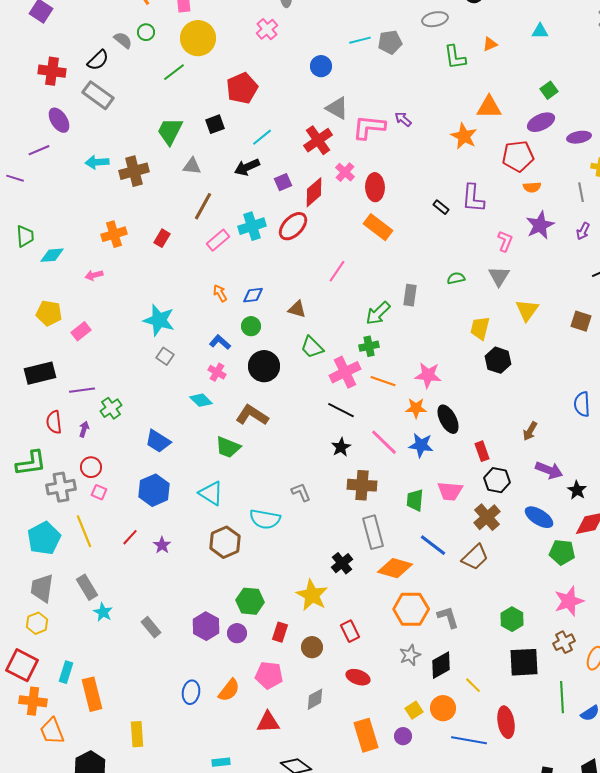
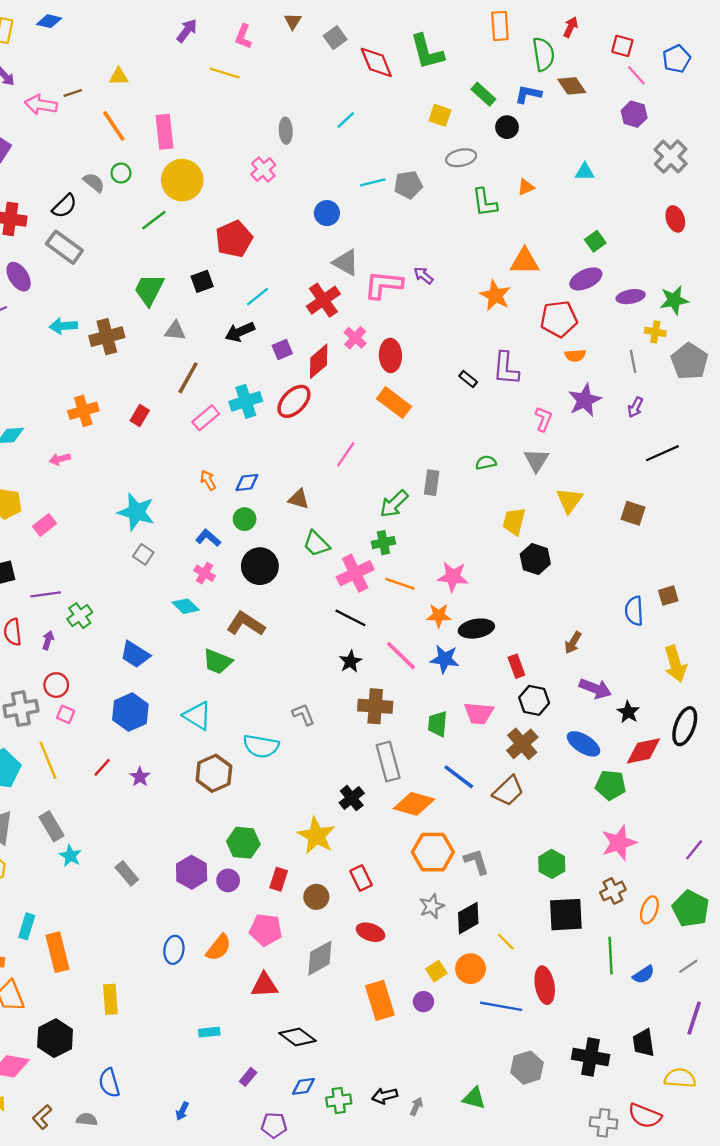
black ellipse: (448, 419) -> (476, 629), turned -72
gray diamond: (315, 699) -> (320, 958), size x1.4

